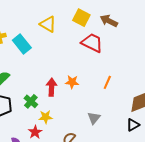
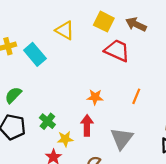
red arrow: (51, 87) -> (87, 125), moved
gray triangle: (94, 118) -> (122, 138), size x1.5

